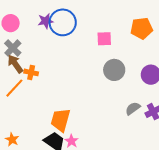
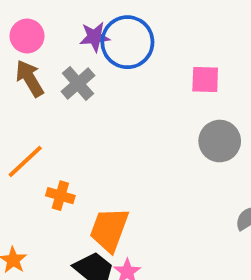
gray cross: (13, 48) -> (78, 83), moved
brown arrow: (15, 64) -> (30, 78), moved
orange cross: (31, 72) -> (60, 196), moved

